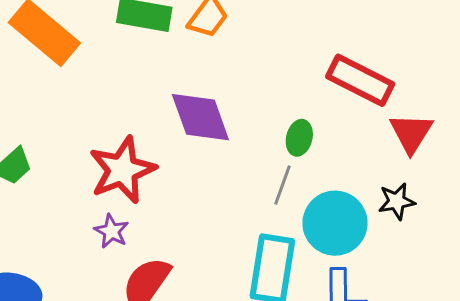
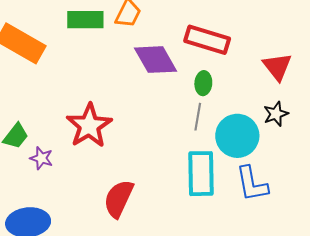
red rectangle: (360, 80) -> (207, 40), moved
purple diamond: (200, 117) -> (155, 60), moved
purple star: (111, 231) -> (41, 158), moved

